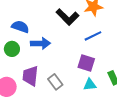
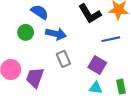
purple trapezoid: (30, 76) -> (35, 78), moved
gray rectangle: (55, 82) -> (63, 59), moved

